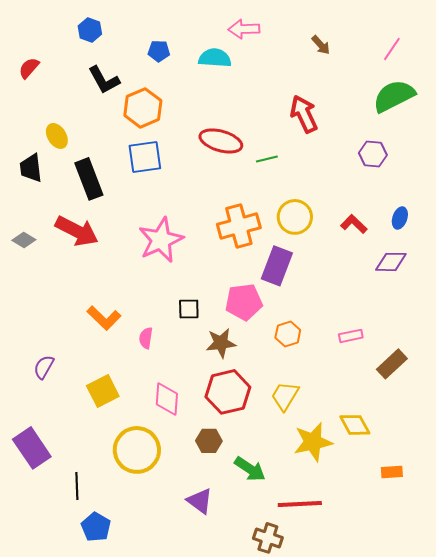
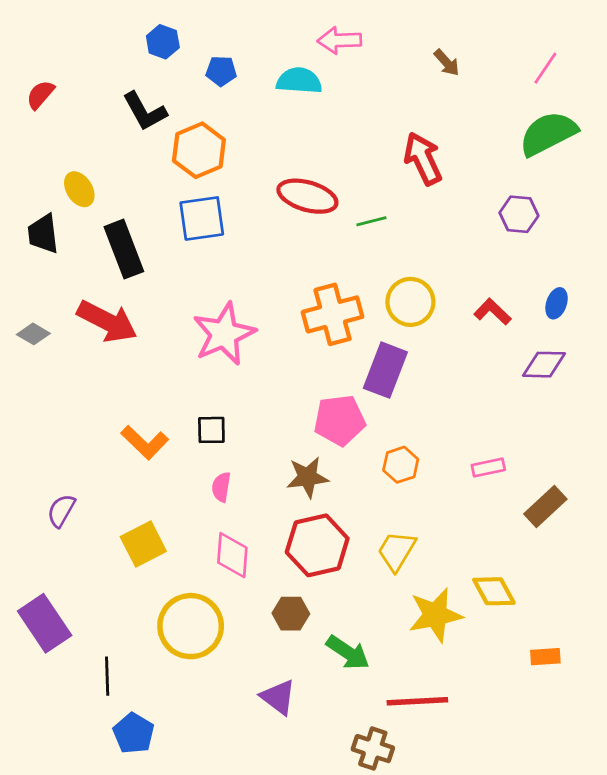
blue hexagon: (90, 30) -> (163, 42), moved
black square: (189, 309) -> (211, 430), moved
pink semicircle: (146, 338) -> (221, 487), moved

